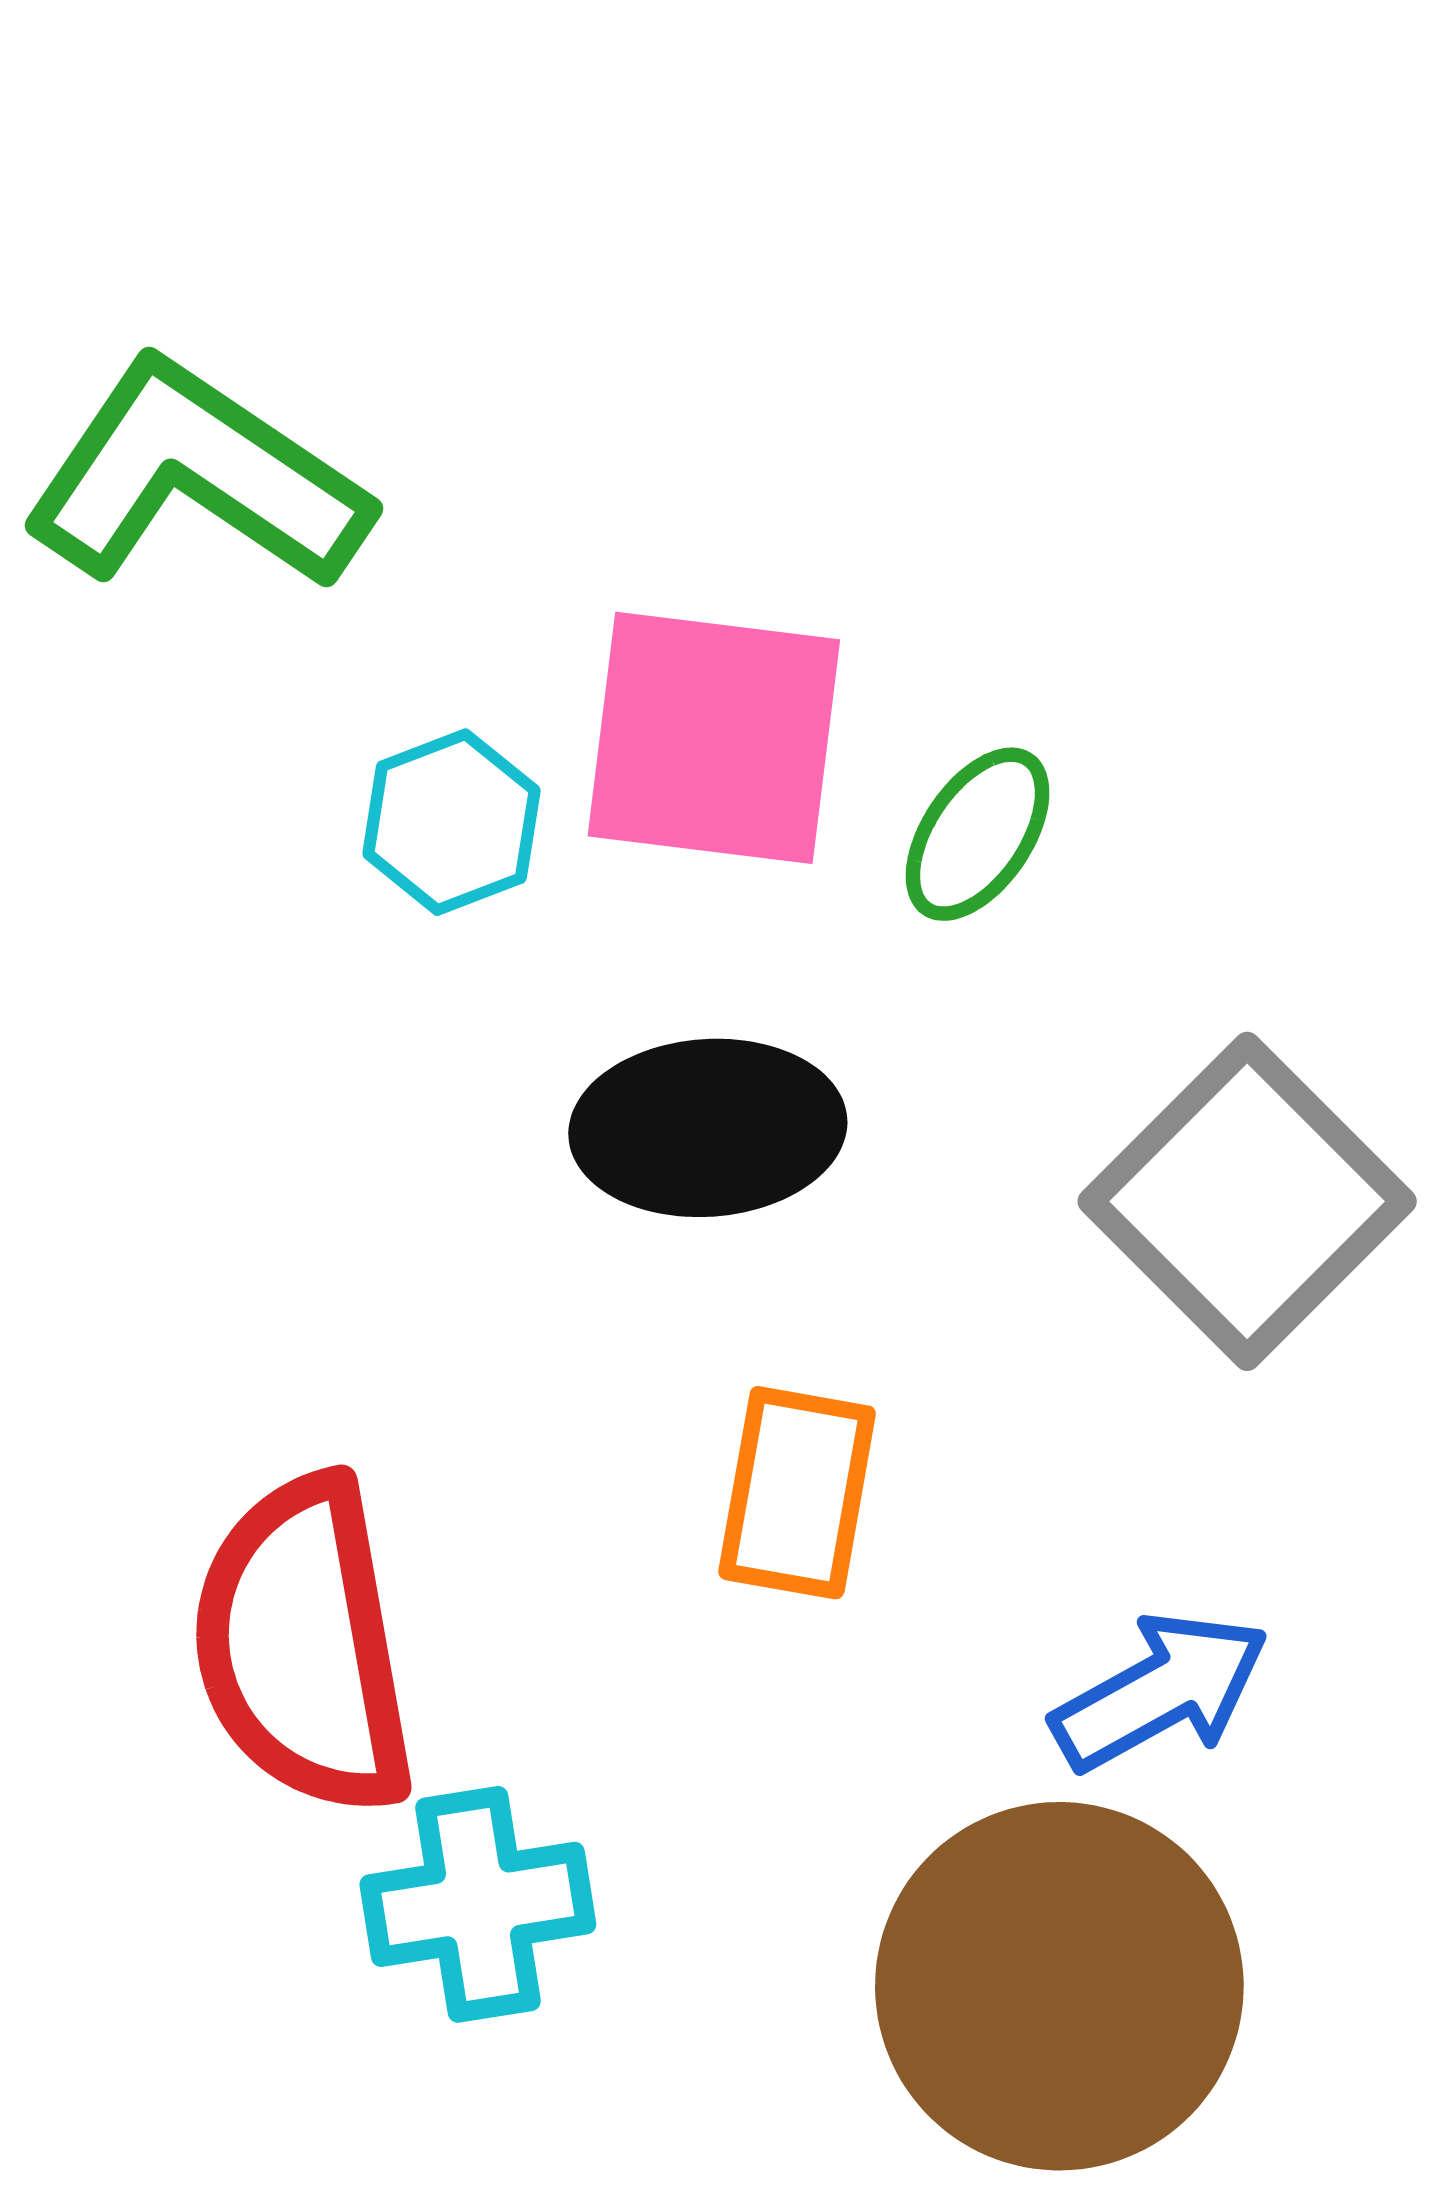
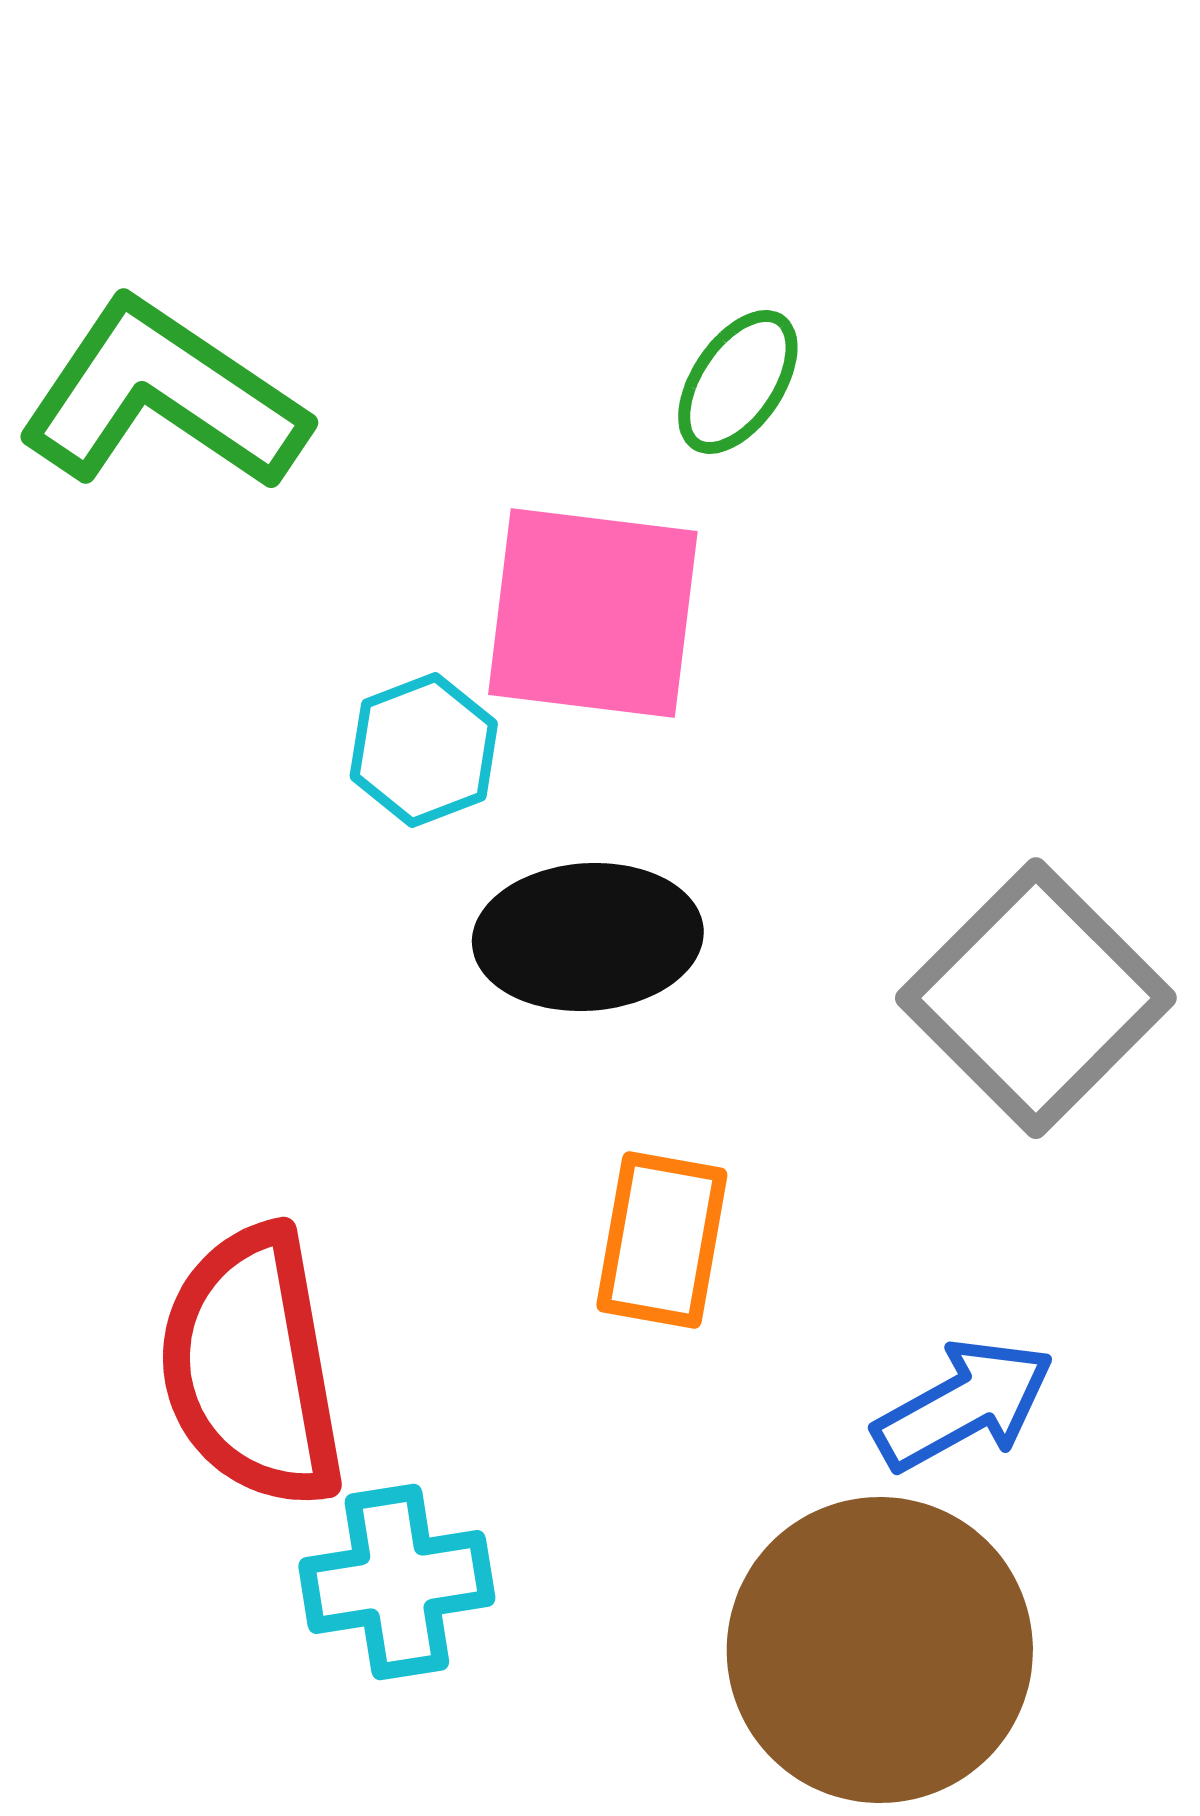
cyan hexagon: (451, 822) -> (424, 750), moved
green ellipse: (977, 834) -> (738, 382), moved

